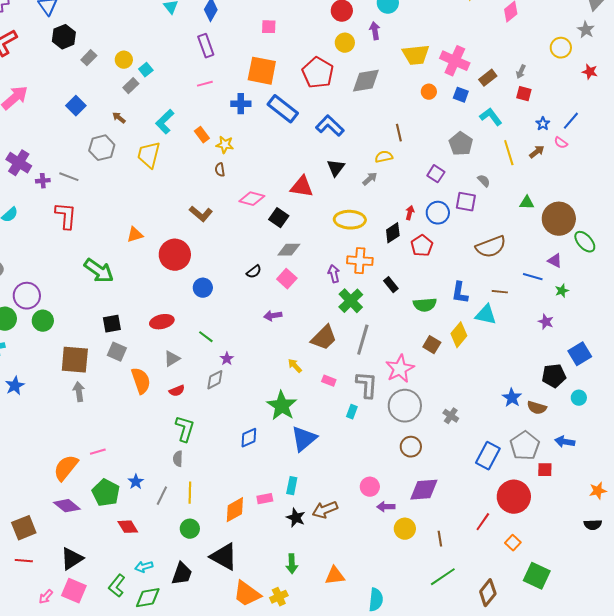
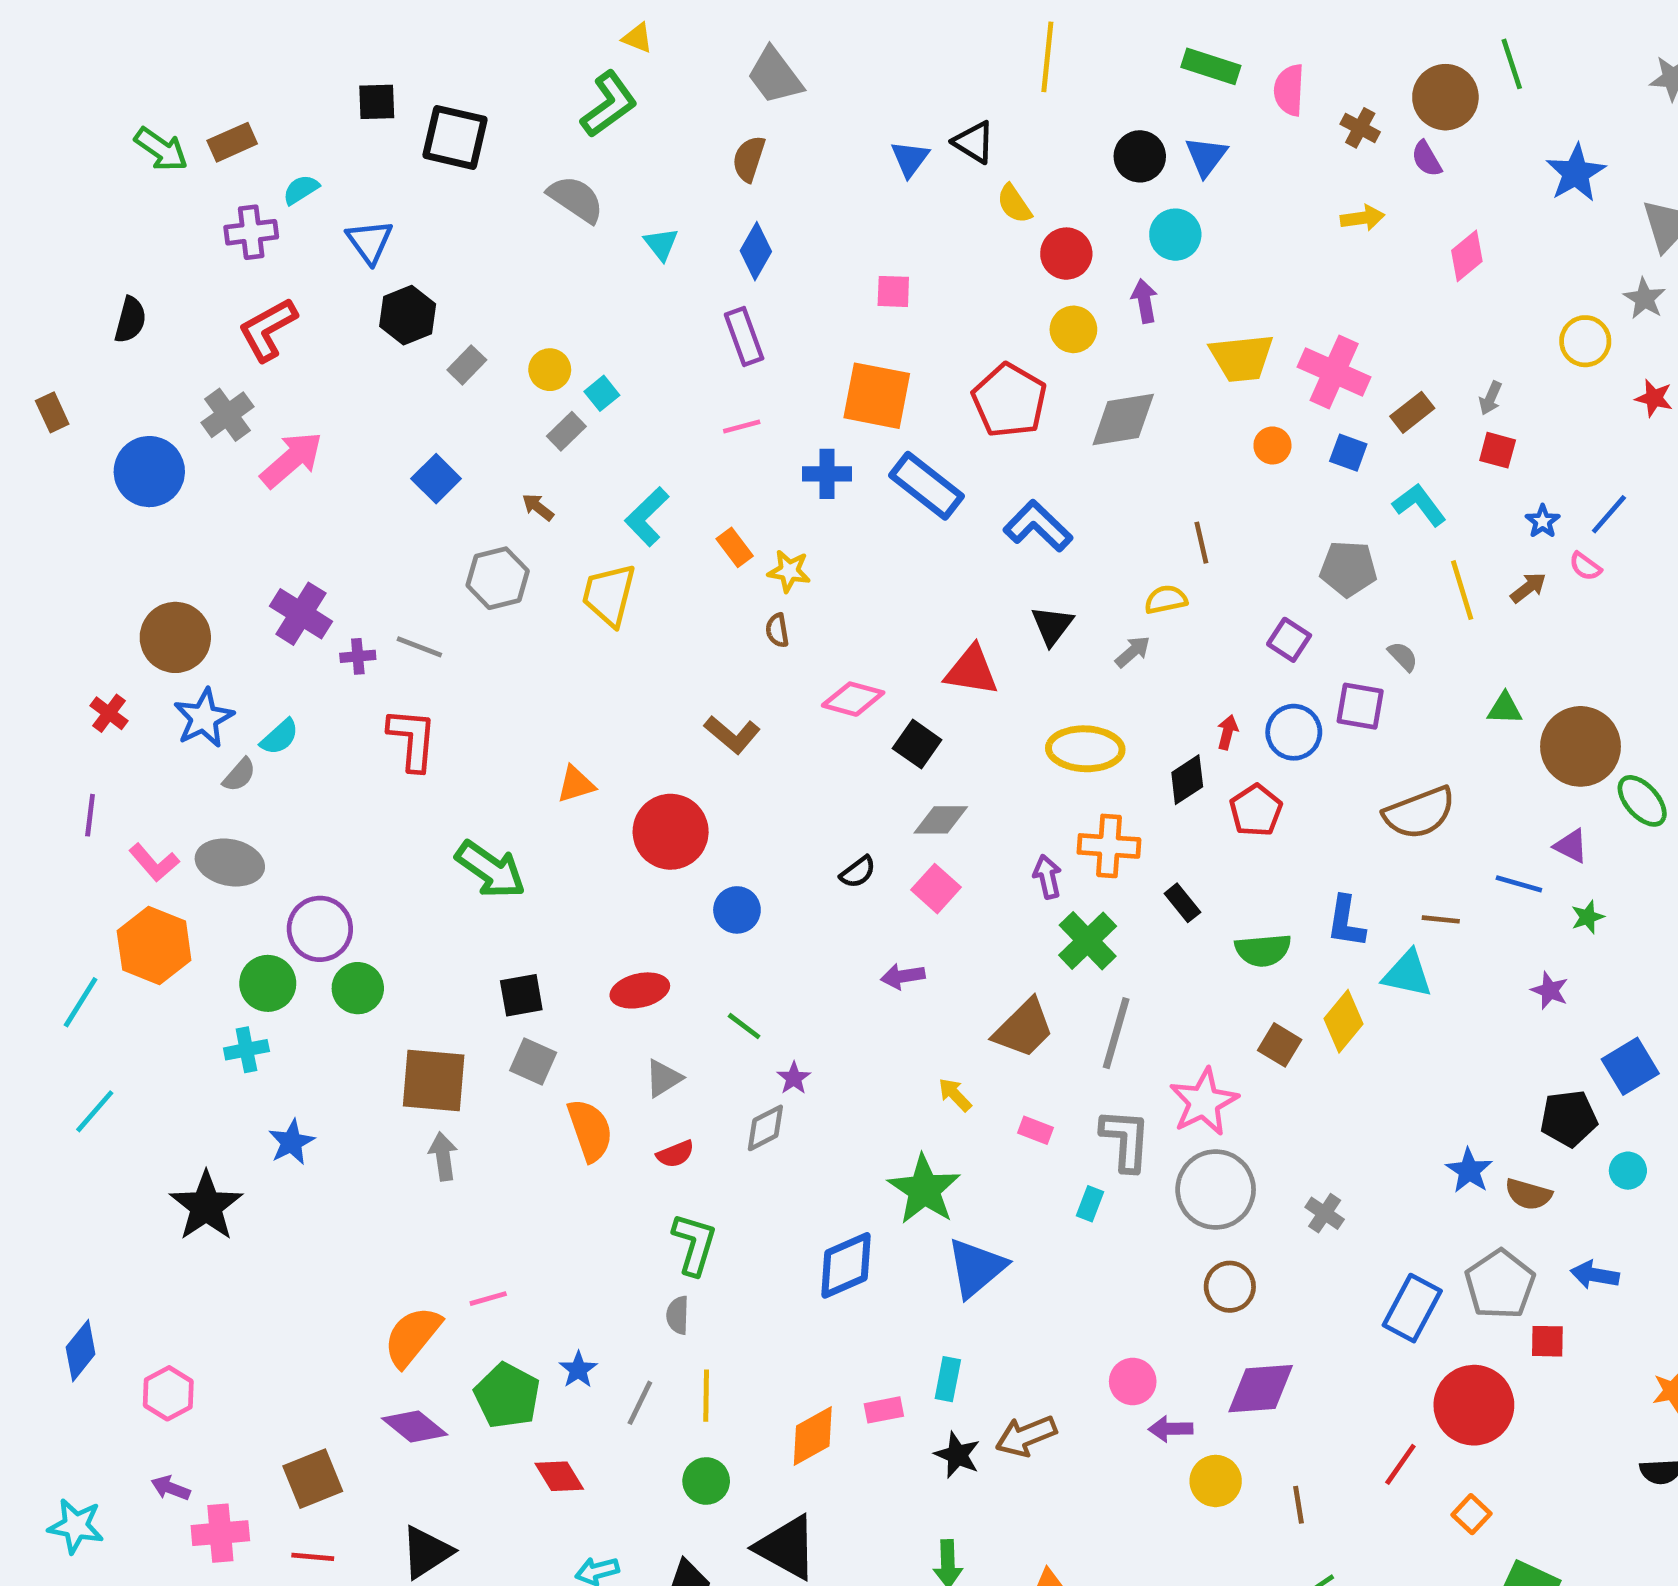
gray pentagon: (461, 144) -> (1348, 569), turned -30
blue diamond: (249, 438) -> (846, 1265), size x1.4

